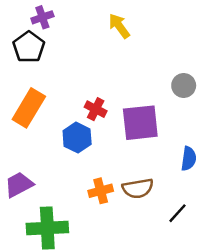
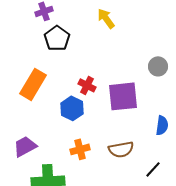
black pentagon: (29, 47) -> (57, 38), moved
orange cross: (101, 191) -> (80, 149), moved

